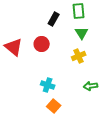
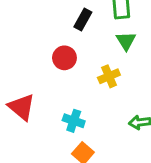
red triangle: (14, 47) -> (21, 107), moved
yellow cross: (79, 56) -> (109, 76), moved

